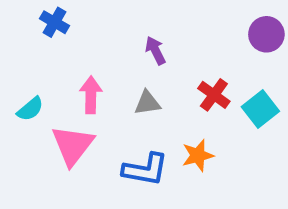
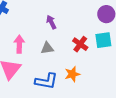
cyan square: (260, 109) -> (103, 40), moved, turned 30

